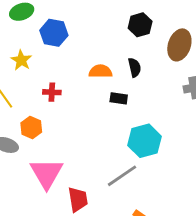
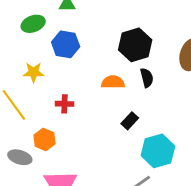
black hexagon: (140, 25) -> (135, 45), moved, size x1.4
yellow star: (21, 60) -> (33, 72), turned -30
black rectangle: (119, 98) -> (130, 121), moved, turned -54

